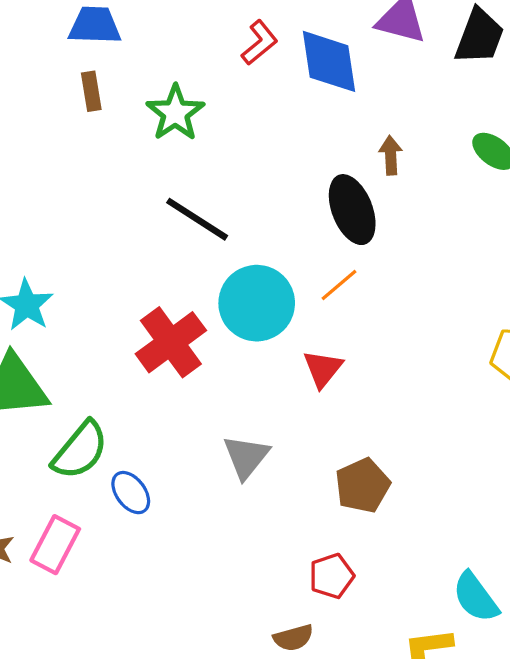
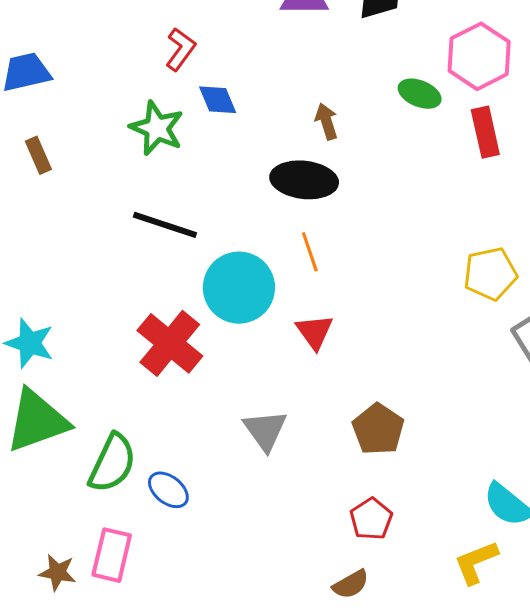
blue diamond: (329, 61) -> (218, 100), moved, size x0.6
brown rectangle: (91, 91) -> (38, 155), moved
green star: (175, 113) -> (157, 128), moved
black ellipse: (352, 210) -> (304, 180), turned -48
orange line: (339, 285) -> (310, 252), turned -54

